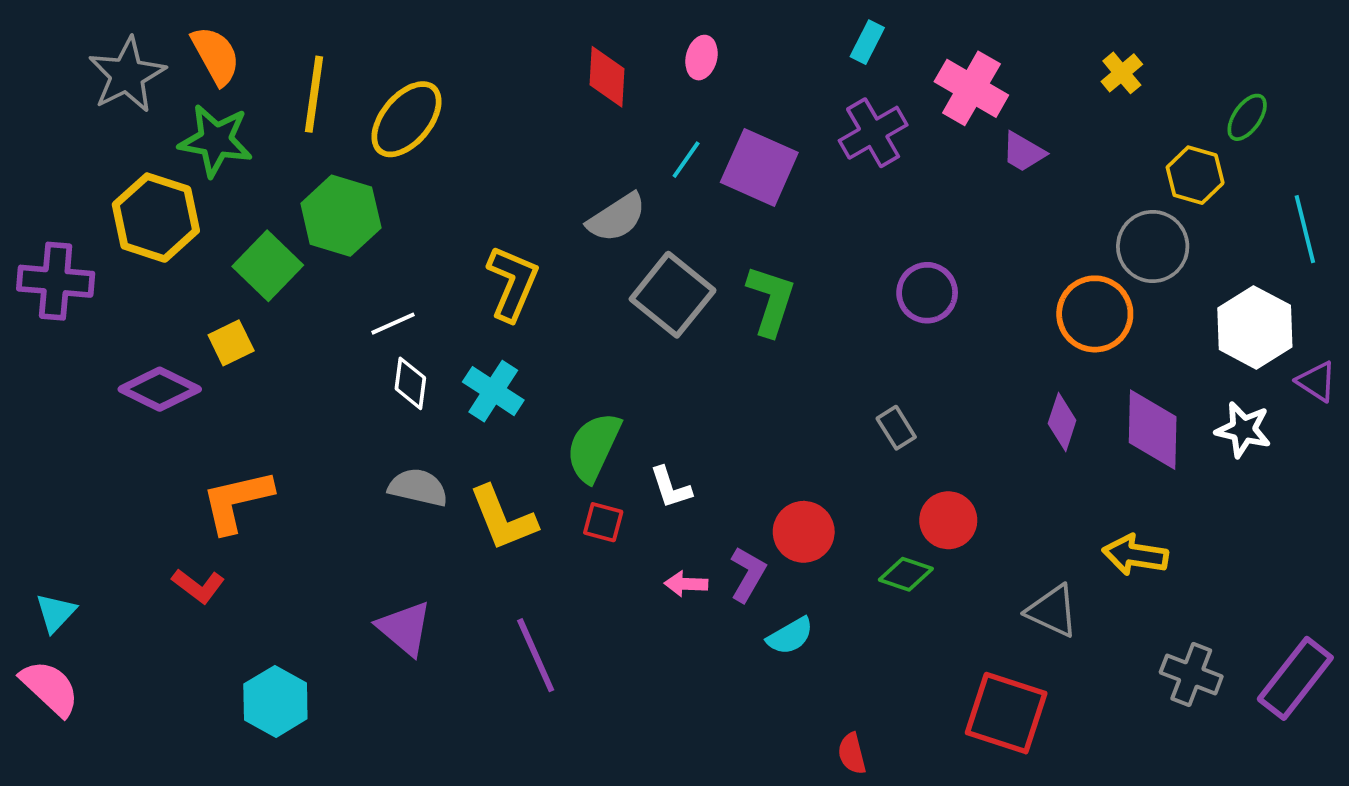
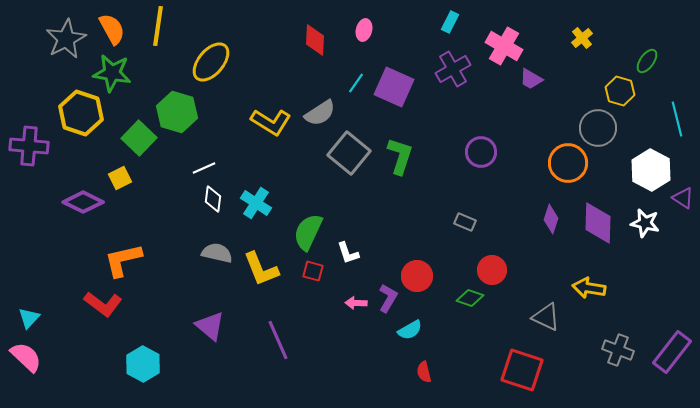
yellow line: (314, 94) -> (158, 26), moved
yellow L-shape: (513, 283) -> (271, 122), moved, turned 99
gray rectangle: (896, 428) -> (465, 222), turned -35
red L-shape: (198, 586) -> (103, 304), size x1.4
red semicircle: (852, 754) -> (424, 372), moved

